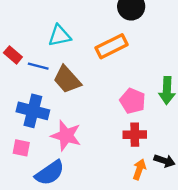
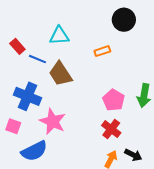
orange rectangle: (112, 46) -> (102, 51), size x0.6
red cross: (135, 135) -> (111, 129), turned 30

